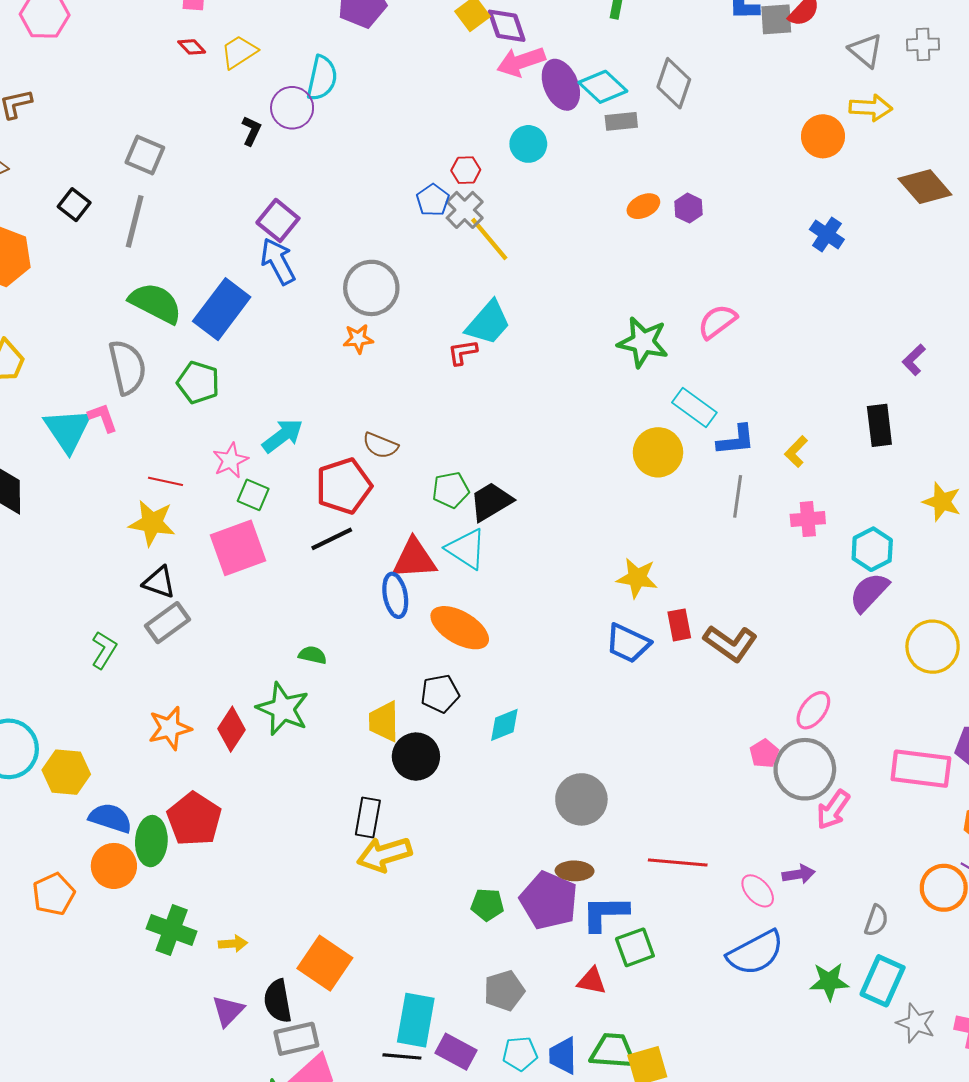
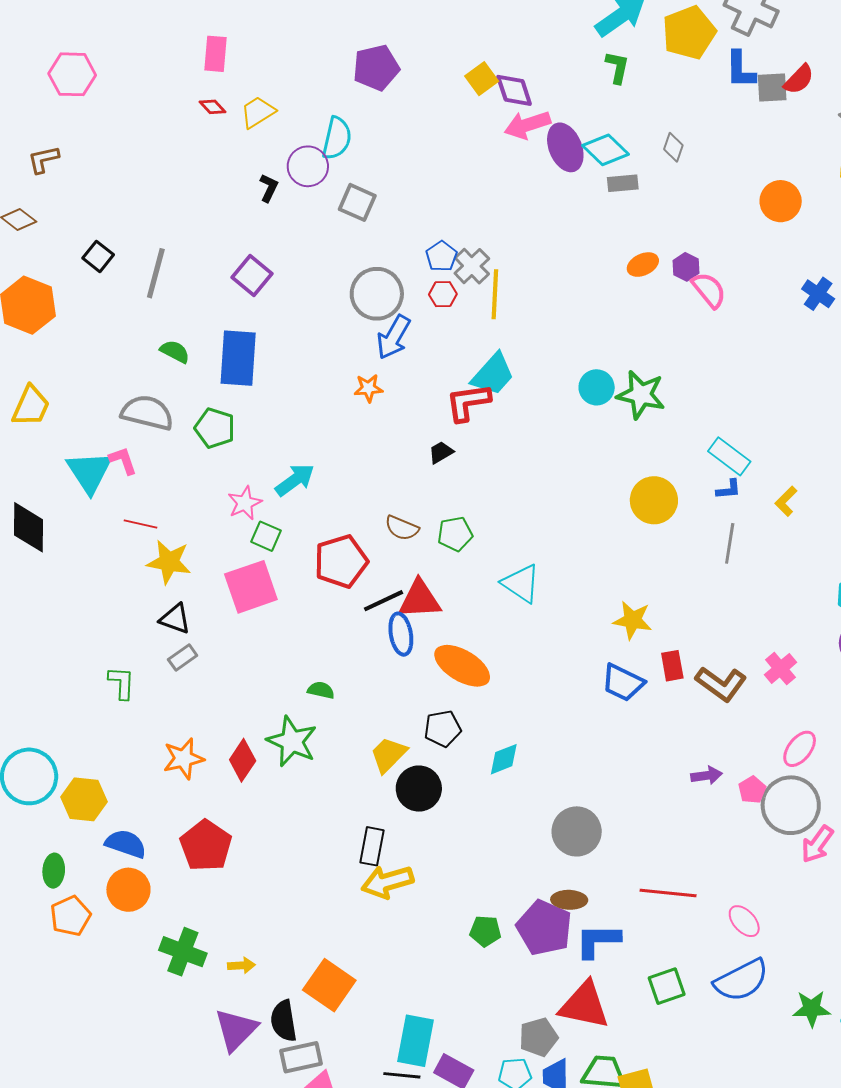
gray diamond: (674, 83) -> (673, 147), size x0.6
orange circle: (823, 136) -> (781, 201), moved
cyan circle: (528, 144) -> (597, 387), moved
gray square: (145, 155) -> (357, 202), moved
red hexagon: (466, 170) -> (443, 294), moved
purple square: (278, 220) -> (252, 276), moved
yellow line: (489, 239) -> (495, 294), turned 42
blue arrow: (278, 261) -> (393, 337), moved, turned -123
gray circle: (371, 288) -> (377, 294), moved
green semicircle: (155, 303) -> (175, 352), size x0.6
blue rectangle: (222, 309) -> (238, 358), turned -34
pink semicircle: (717, 322) -> (709, 290), moved, turned 87
red L-shape: (462, 352) -> (468, 402), size x1.6
gray semicircle: (127, 367) -> (147, 413), turned -64
cyan rectangle: (694, 408) -> (729, 456), moved
blue L-shape: (736, 440) -> (729, 489), size x0.7
brown semicircle: (380, 445) -> (402, 528), moved
red line: (166, 481) -> (140, 524), moved
red pentagon: (344, 486) -> (341, 561), moved
black trapezoid: (491, 502) -> (441, 452), moved, size x0.6
pink cross: (808, 519) -> (780, 669), moved, turned -36
black line: (332, 539) -> (384, 601), moved
cyan triangle: (466, 549) -> (521, 583), moved
gray rectangle: (168, 623) -> (183, 657), size x0.7
green L-shape: (104, 650) -> (122, 683), turned -30
yellow trapezoid: (384, 722) -> (388, 755), turned 45
green ellipse: (151, 841) -> (54, 871), moved, size x0.7
purple arrow: (799, 874) -> (707, 775), moved
green square: (635, 947) -> (667, 986), moved
red triangle: (592, 981) -> (584, 1005), size x1.8
gray pentagon: (504, 991) -> (538, 1037), moved
purple triangle: (228, 1011) -> (236, 1030), size x1.4

